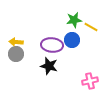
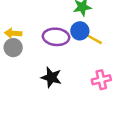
yellow line: (91, 27) -> (94, 39), moved
black star: (49, 66) -> (51, 77), moved

